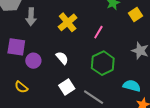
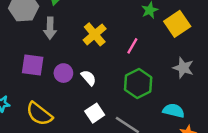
yellow square: (136, 15) -> (177, 24), size x1.5
purple circle: (33, 61) -> (63, 73), moved
yellow semicircle: (21, 87) -> (39, 114), size x1.6

